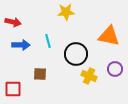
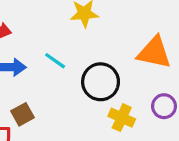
cyan line: (48, 41) -> (55, 61), turned -40
brown square: (40, 74) -> (23, 114), moved, turned -32

